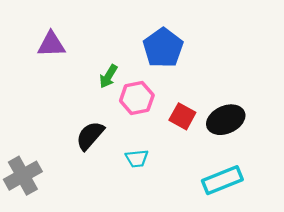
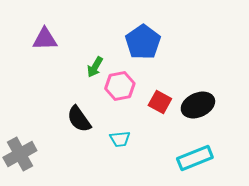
black semicircle: (90, 136) -> (79, 119), turned -76

